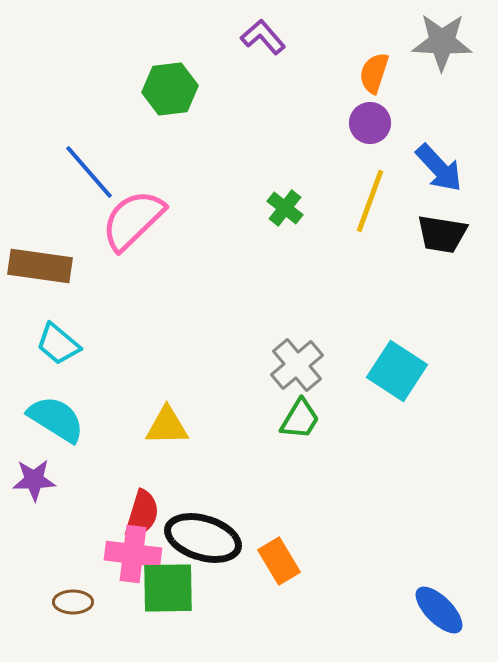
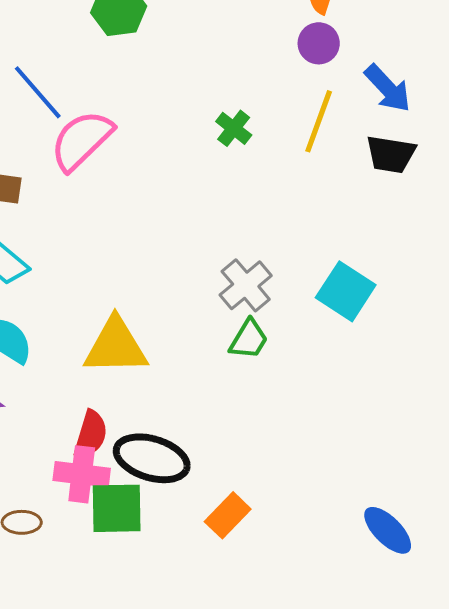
yellow triangle: (167, 426) -> (116, 346), size x1.5
orange rectangle: (279, 561) -> (228, 515), moved, turned 75

